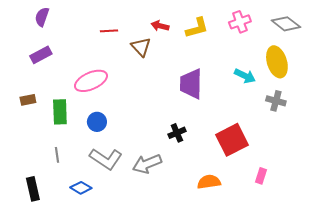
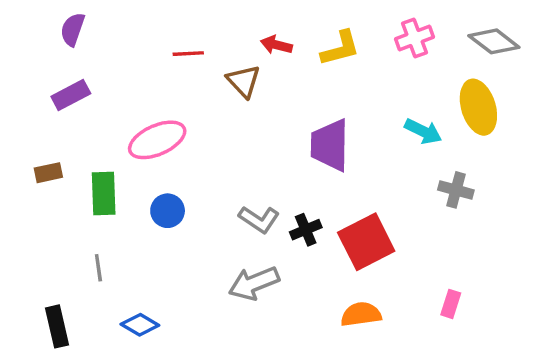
gray cross: (276, 101) -> (456, 190), moved
red square: (232, 140) -> (366, 242), moved
gray L-shape: (106, 159) -> (259, 219), moved, size x0.7

